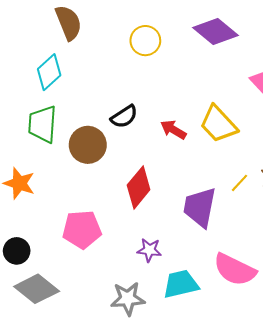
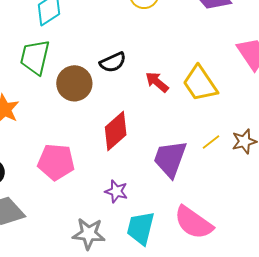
cyan trapezoid: (181, 284) -> (141, 228), turned -72

